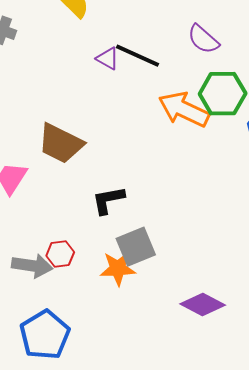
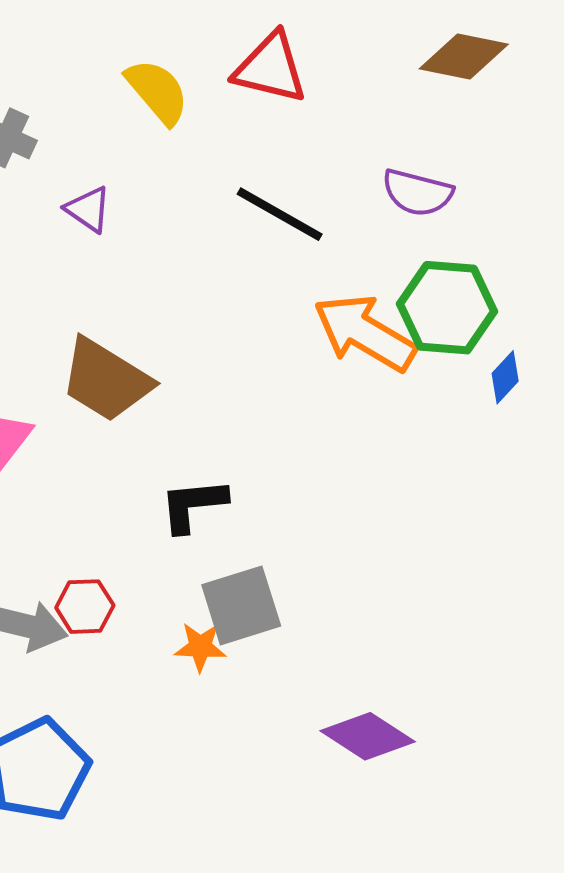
purple semicircle: (203, 39) -> (417, 193), turned -32
purple triangle: (108, 58) -> (88, 209), moved
orange star: (118, 268) -> (200, 647), size x0.7

